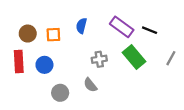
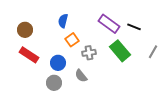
blue semicircle: (81, 26) -> (63, 21), moved
orange square: (53, 35) -> (72, 40), moved, turned -32
red rectangle: (19, 61) -> (29, 55), moved, turned -54
blue circle: (44, 65) -> (58, 63), moved

